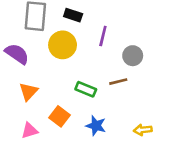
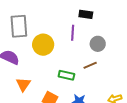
black rectangle: (73, 15) -> (86, 14), moved

